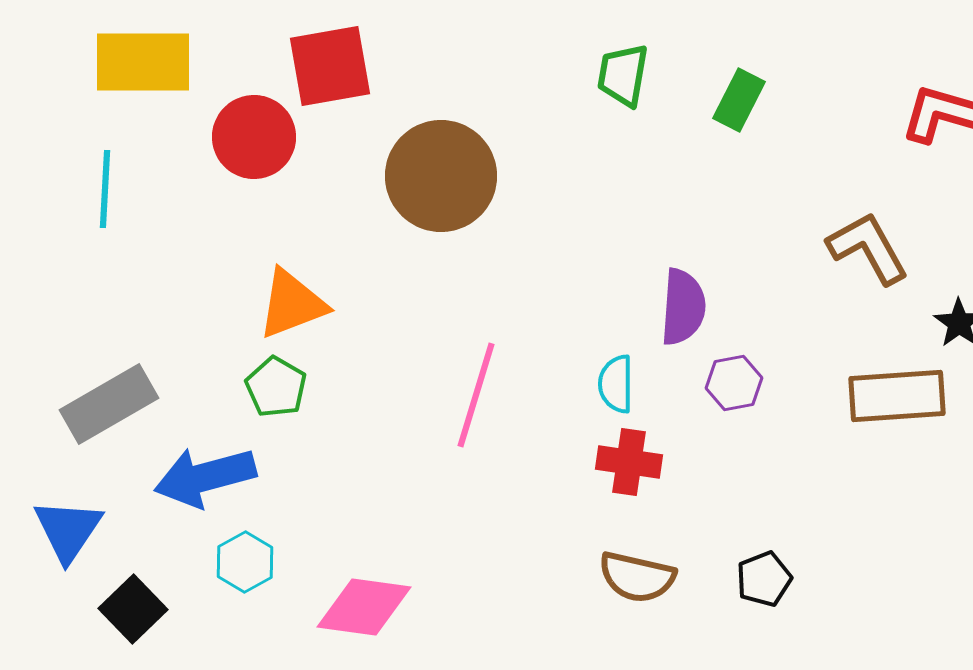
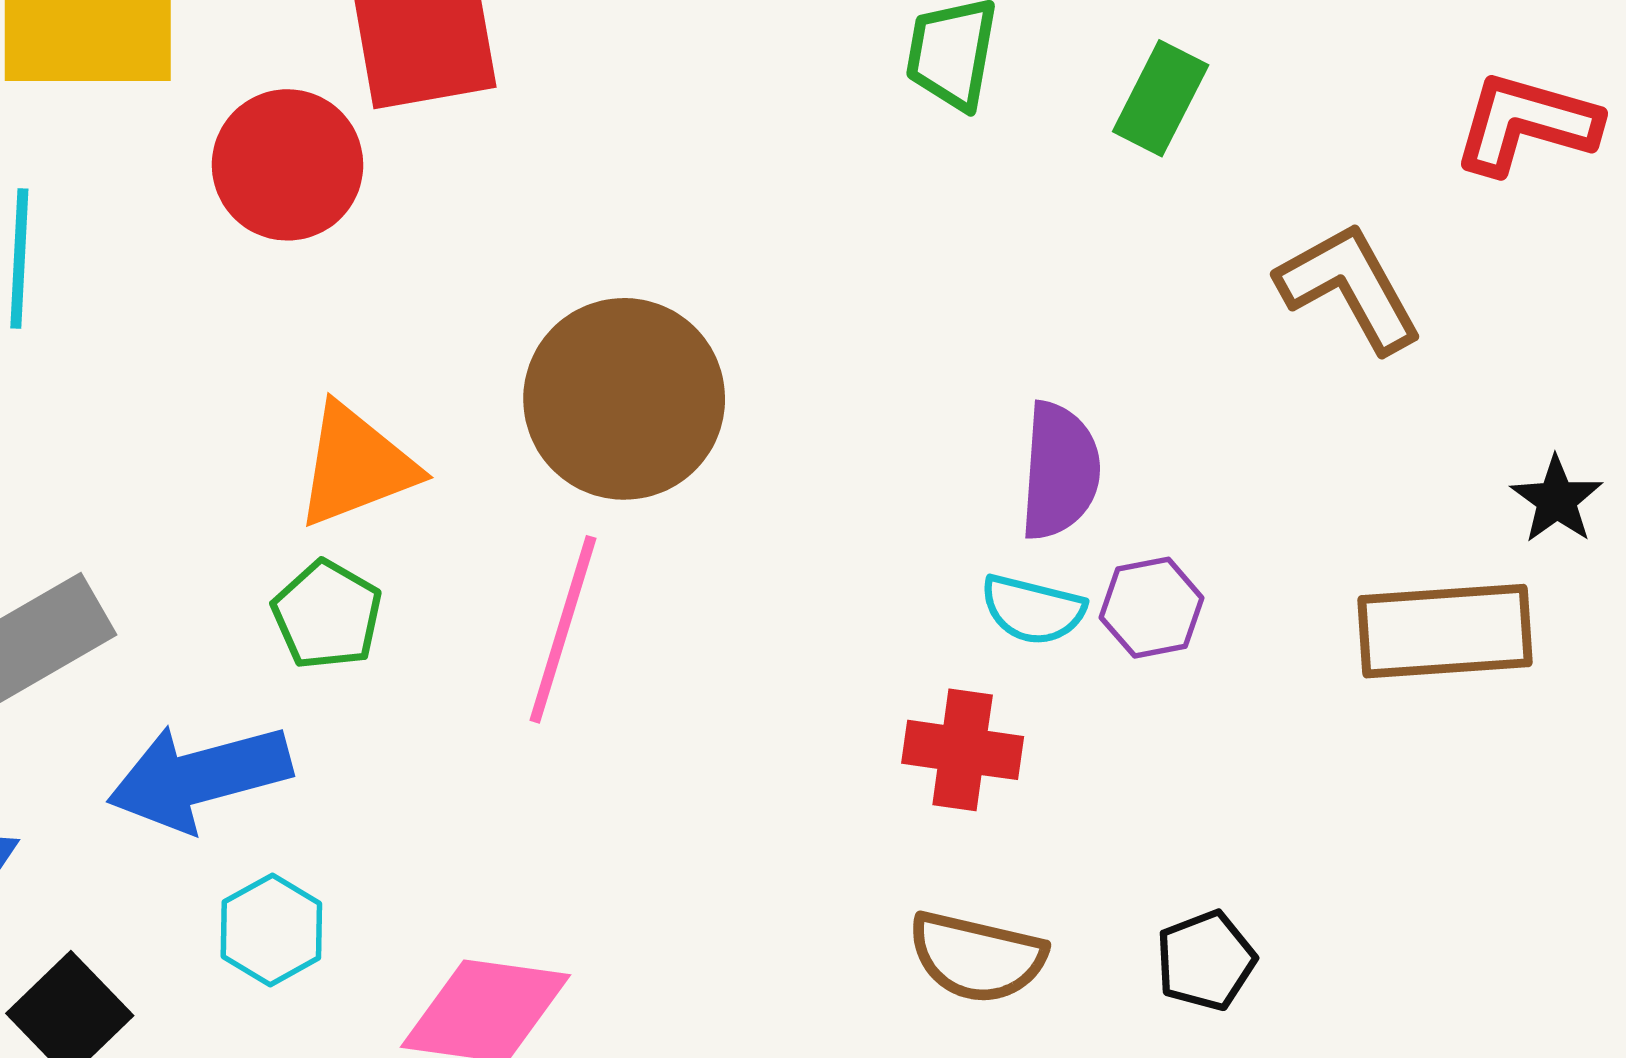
brown circle: (441, 176) -> (624, 399), moved
brown L-shape: (868, 248) -> (1350, 287), moved
cyan semicircle: (616, 384) -> (1033, 610), moved, turned -76
pink line: (476, 395) -> (563, 629), moved

